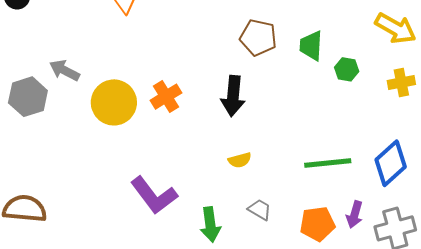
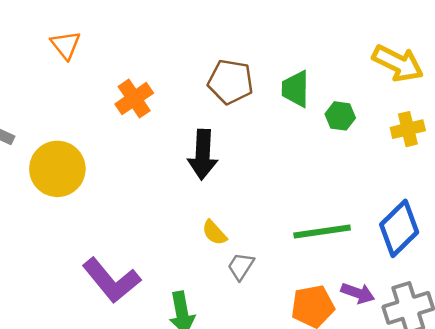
orange cross: (166, 97) -> (134, 99), moved
yellow semicircle: (240, 160) -> (214, 233), turned 65
gray trapezoid: (260, 210) -> (241, 266), moved, turned -85
purple arrow: (355, 215) -> (358, 293), turned -84

